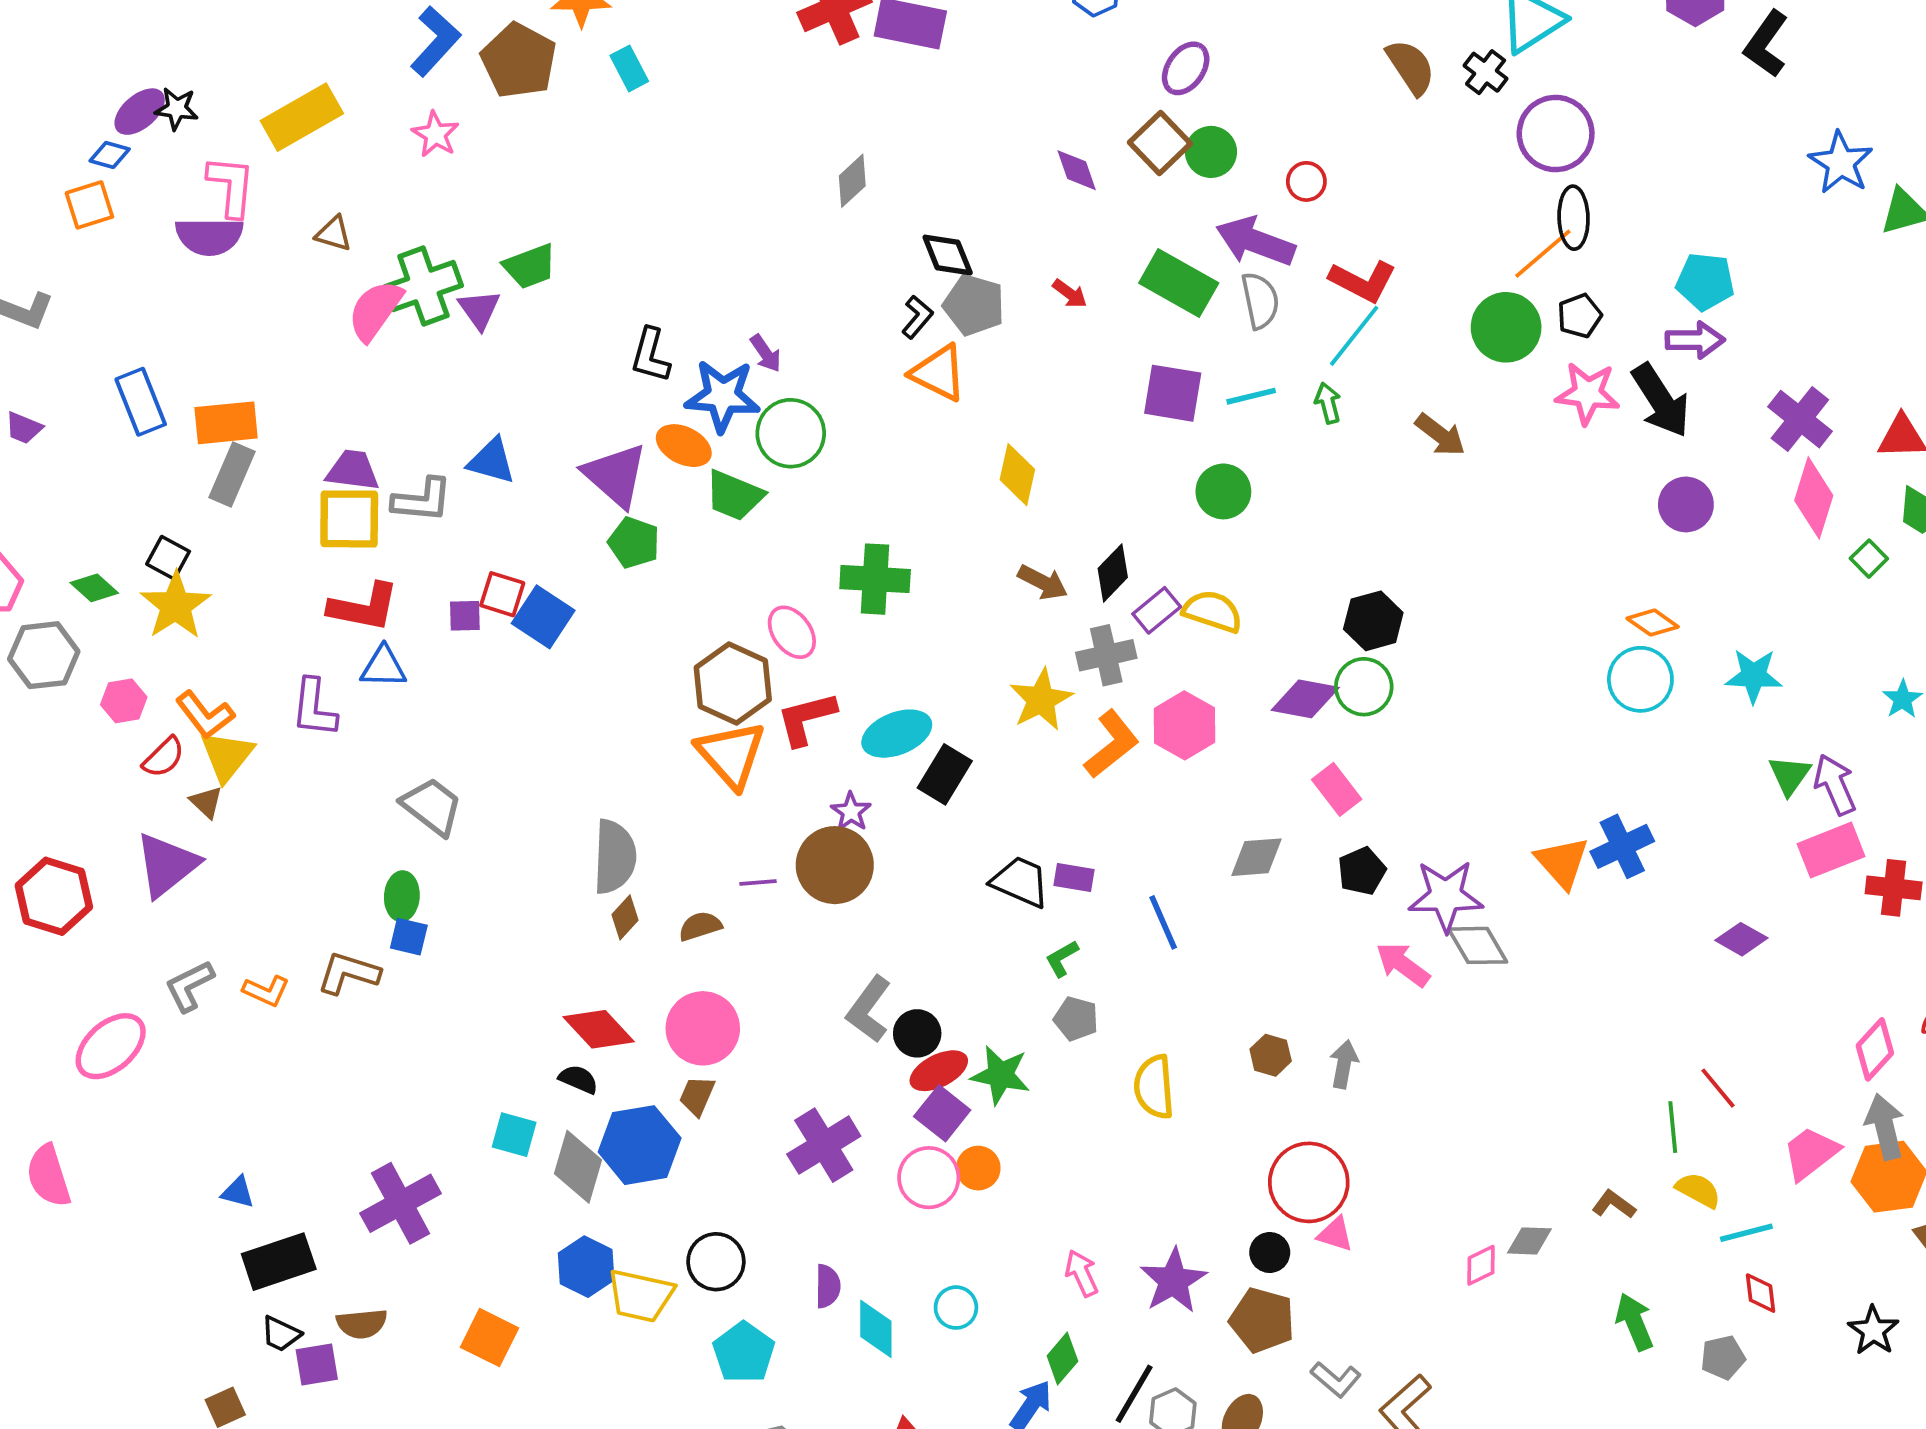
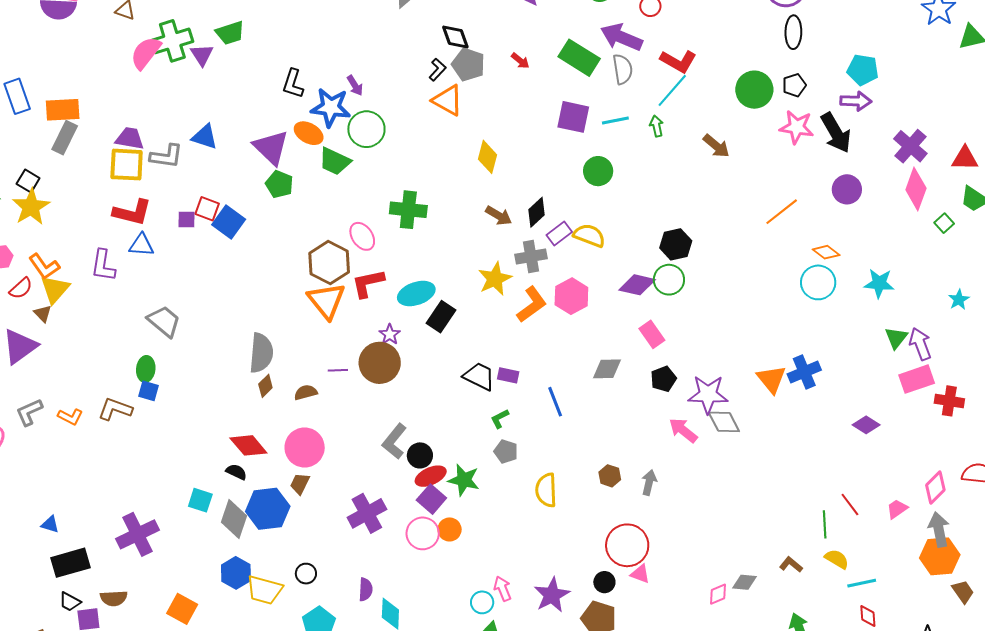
orange line: (1543, 254) -> (782, 212), moved
pink trapezoid: (1811, 1153) -> (897, 509), moved, size x0.7
black circle: (716, 1262) -> (306, 574), size x0.7
cyan circle: (956, 1308) -> (482, 602), moved

